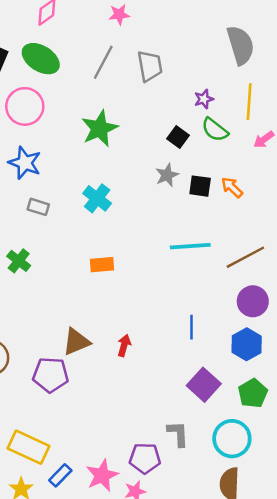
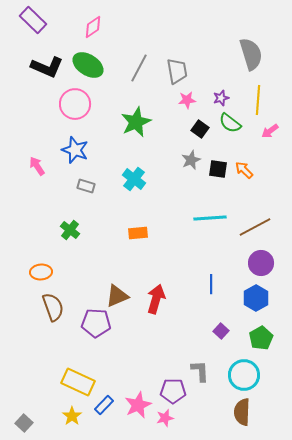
pink star: (119, 14) -> (187, 100), moved
red arrow: (124, 345) -> (156, 299), size x1.6
purple square: (204, 385) -> (221, 331), size x0.6

